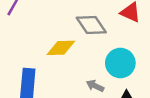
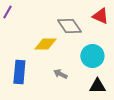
gray arrow: (95, 86) -> (60, 74), moved

